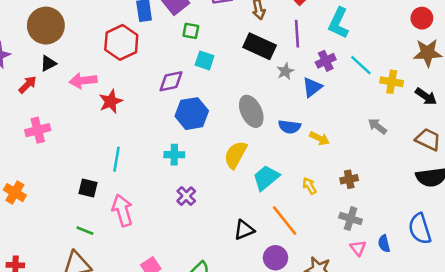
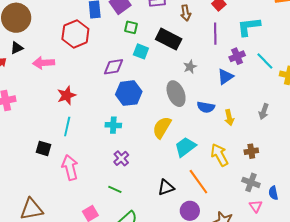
cyan L-shape: (339, 23) -> (249, 27), turned 55
black rectangle: (260, 46) -> (169, 39), moved
gray star: (285, 71) -> (190, 67), moved
red star: (111, 101) -> (67, 95), moved
gray arrow: (377, 126) -> (264, 111), moved, turned -112
yellow arrow: (319, 138) -> (229, 118), turned 49
yellow arrow: (309, 186) -> (220, 155), size x1.6
green line: (85, 231) -> (115, 189), moved
blue semicircle: (384, 244) -> (273, 193), moved

